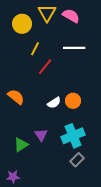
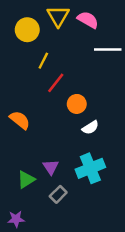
white line: (74, 48) -> (108, 50), moved
orange circle: (73, 101) -> (77, 104), moved
white semicircle: (54, 103) -> (90, 127), moved
gray rectangle: (77, 160) -> (58, 194), moved

